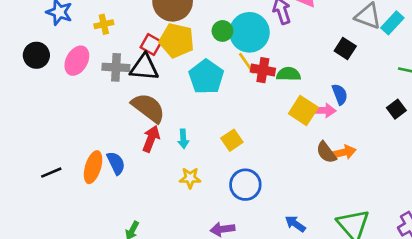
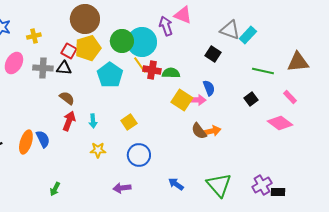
green circle: (222, 31) -> (122, 41), size x1.5
yellow pentagon: (177, 40) -> (88, 48), turned -30
black triangle: (144, 67) -> (64, 68), size x0.7
brown semicircle: (148, 108) -> (67, 98), size x0.6

